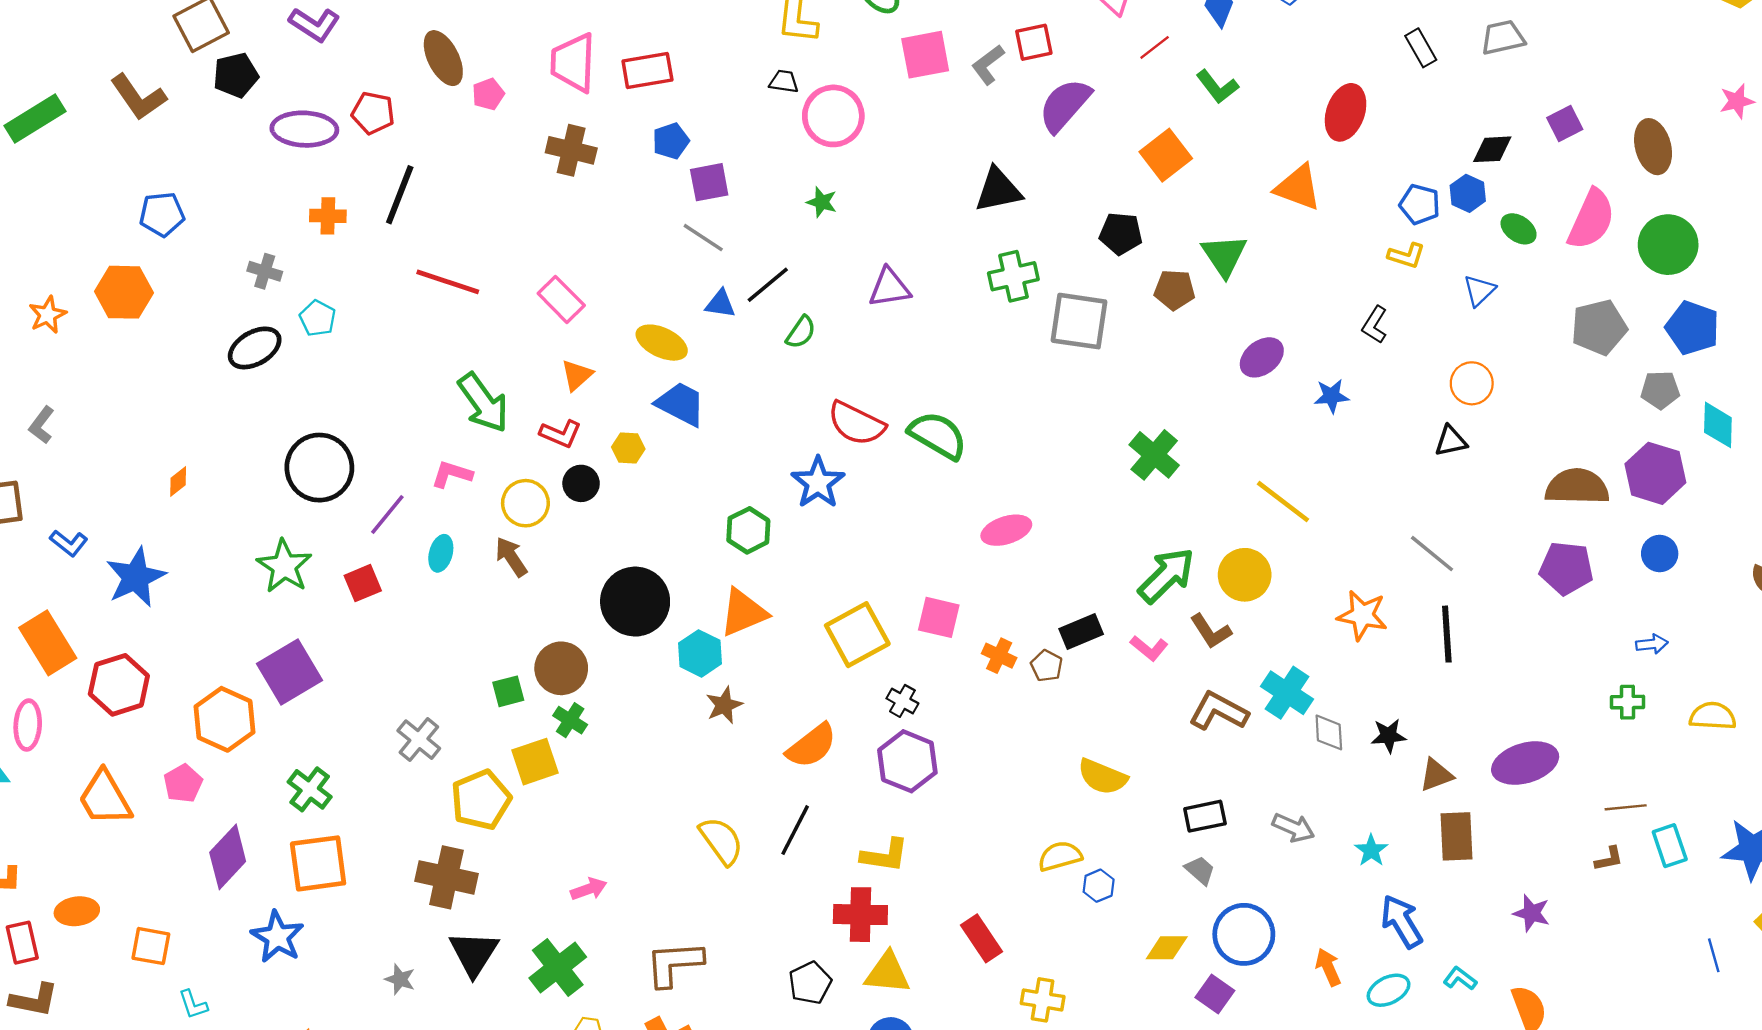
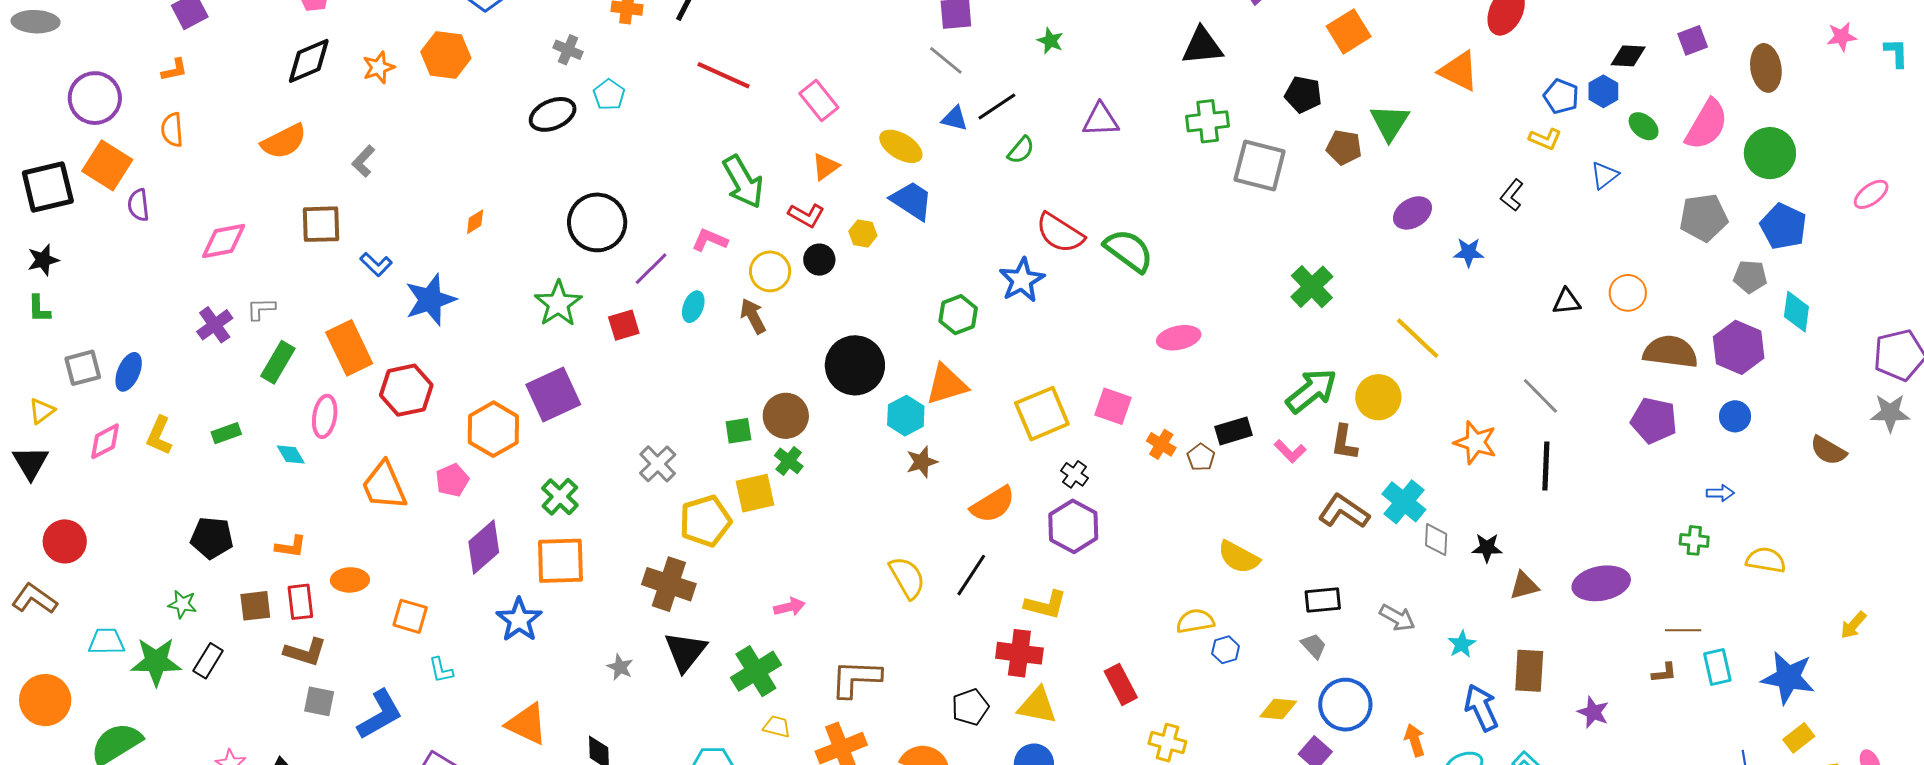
orange circle: (1472, 383) -> (1628, 293), moved
brown L-shape: (1211, 631) -> (1344, 442), turned 36
brown rectangle: (1456, 836) -> (1529, 671), moved

